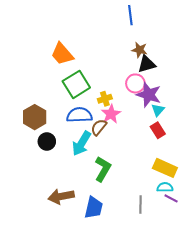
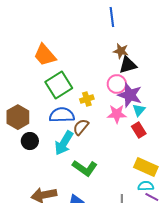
pink star: (111, 114) -> (117, 114), moved, turned 30
green L-shape: (103, 169) -> (85, 168), turned 95

